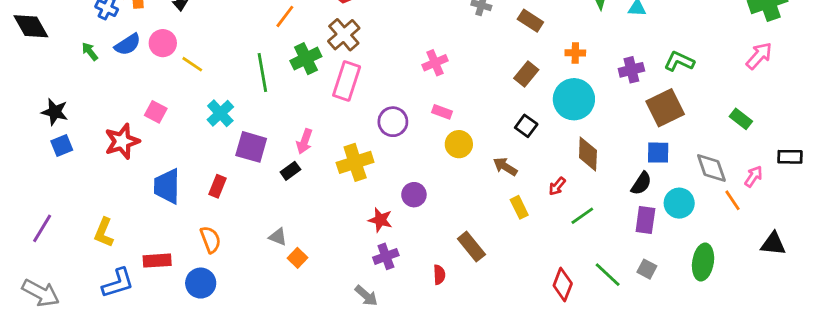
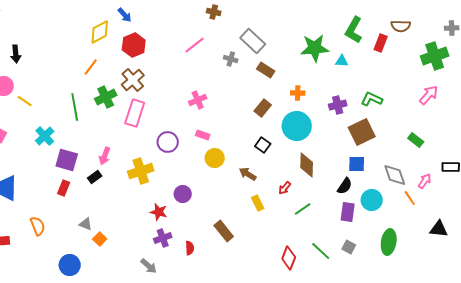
red rectangle: (218, 186) -> (64, 188), moved
red semicircle: (439, 275) -> (190, 248), moved
blue circle: (201, 283) -> (70, 265), moved

